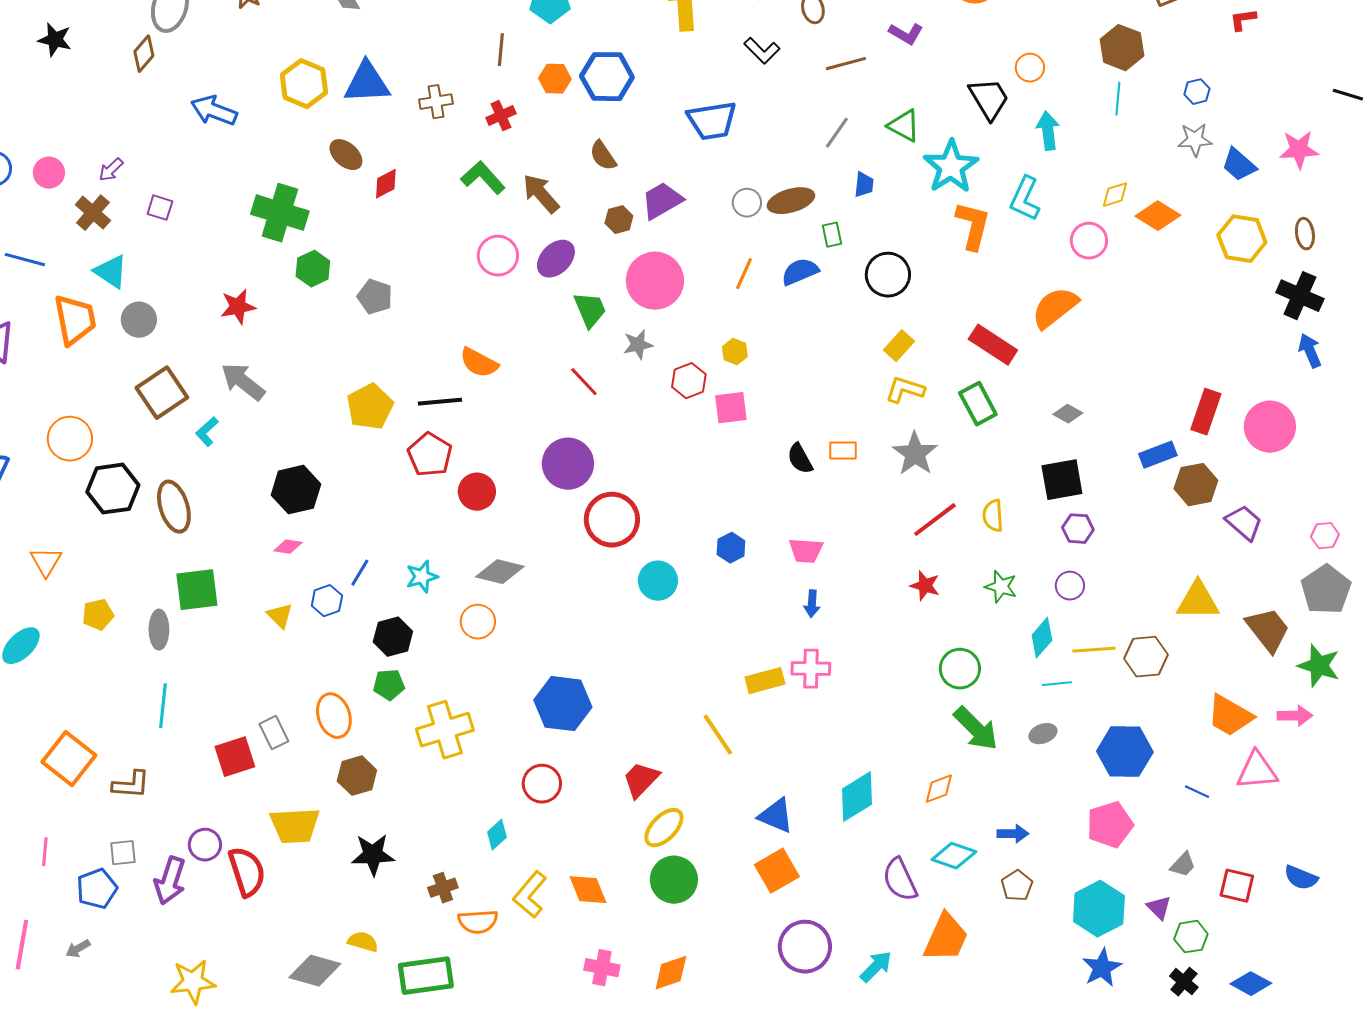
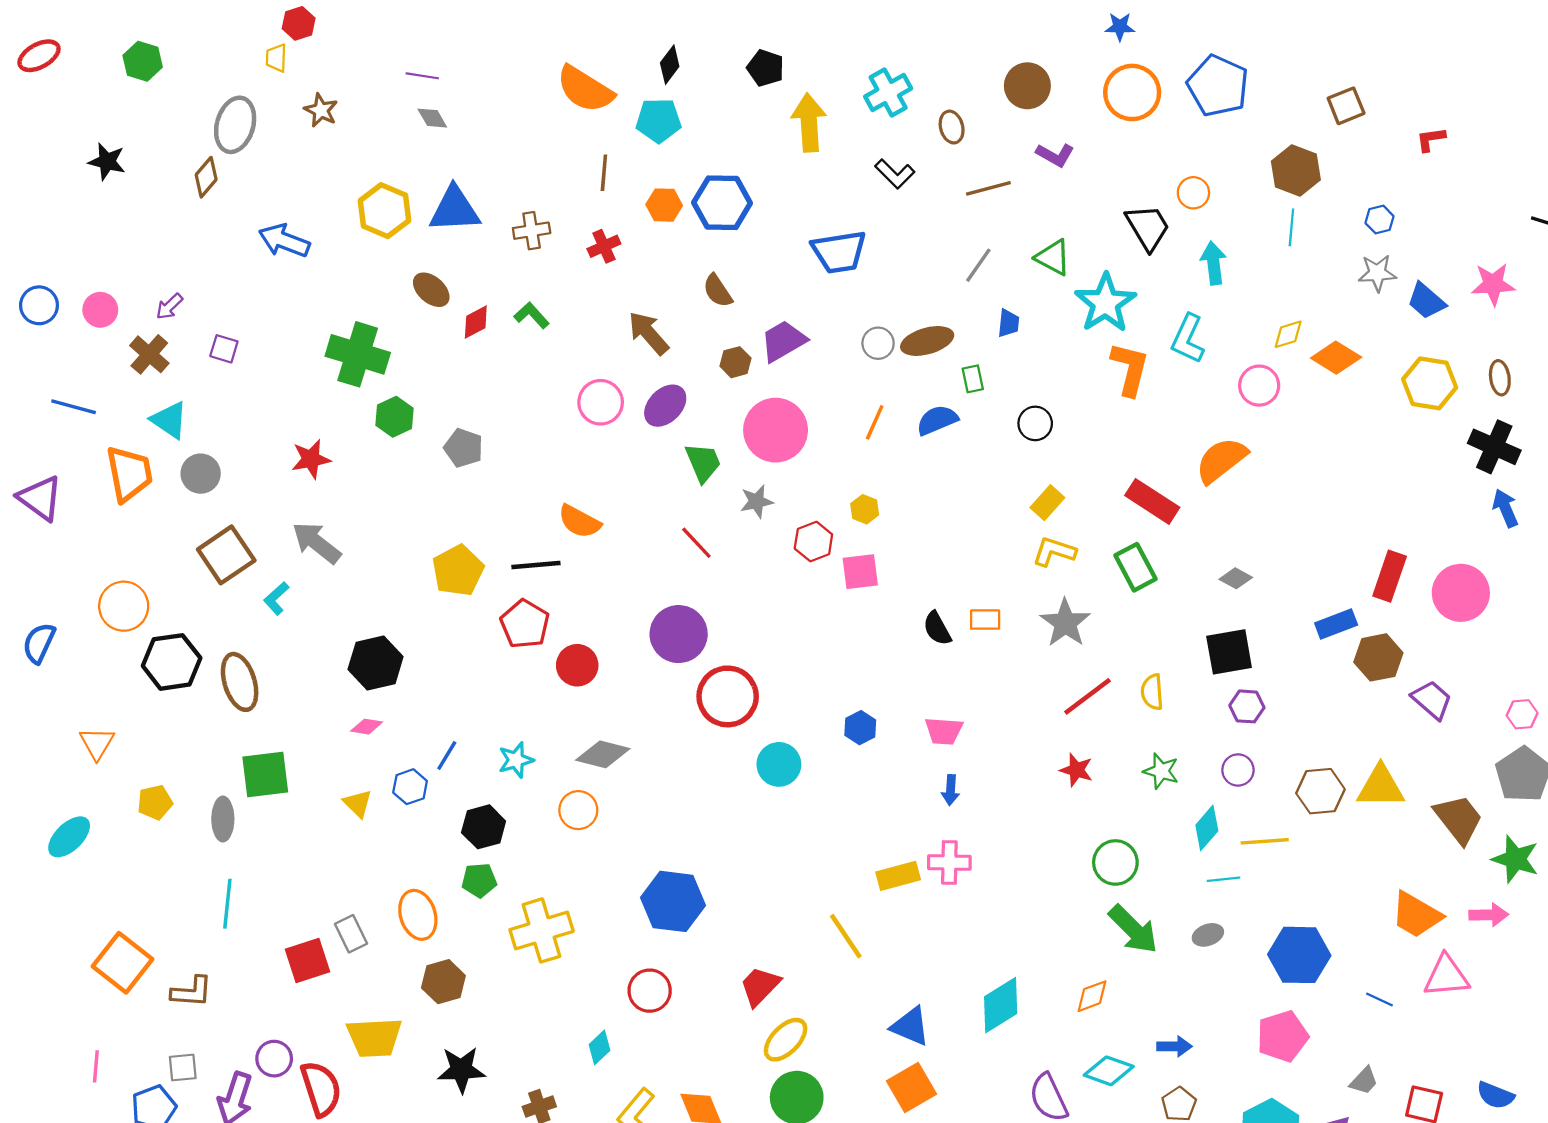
green L-shape: (483, 178) -> (532, 315), moved, size x0.7
black circle: (888, 275) -> (1035, 423), size x0.7
brown hexagon: (1146, 657) -> (1320, 791), moved

